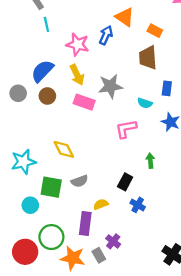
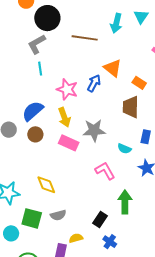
pink L-shape: (126, 129) -> (105, 171), turned 65
green arrow: (150, 161) -> (125, 202), size x1.6

